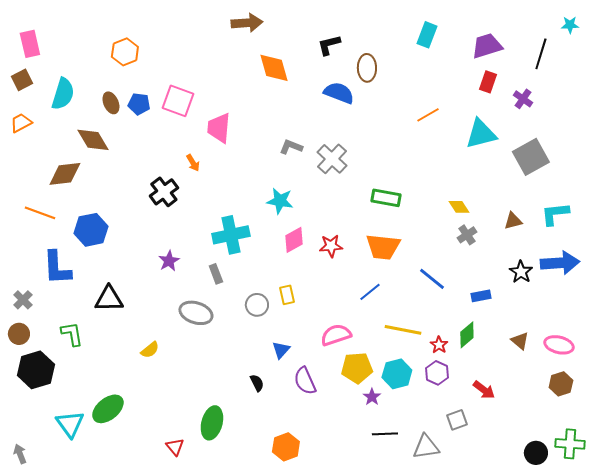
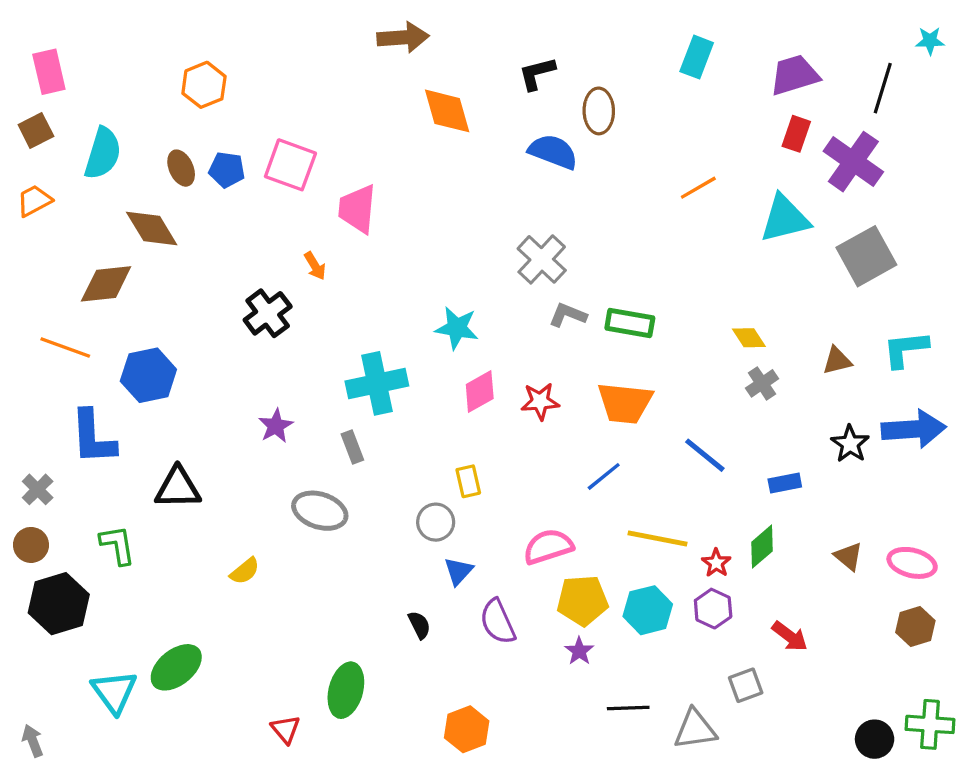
purple cross: (523, 99) -> (853, 162), size x1.8
gray L-shape: (291, 147) -> (568, 315), moved
gray circle: (257, 305) -> (436, 522), moved
purple star: (372, 397) -> (579, 651), moved

